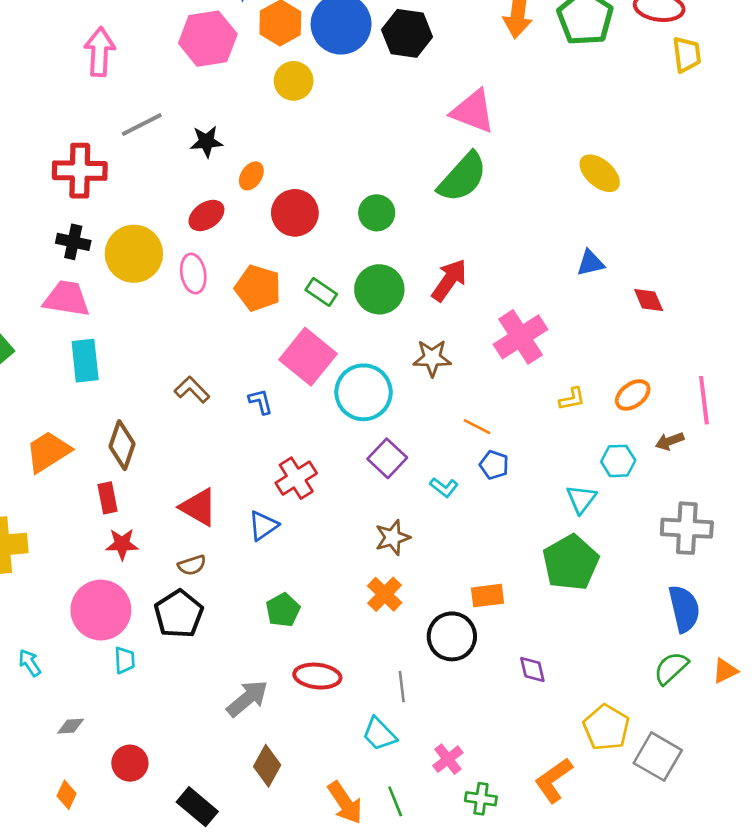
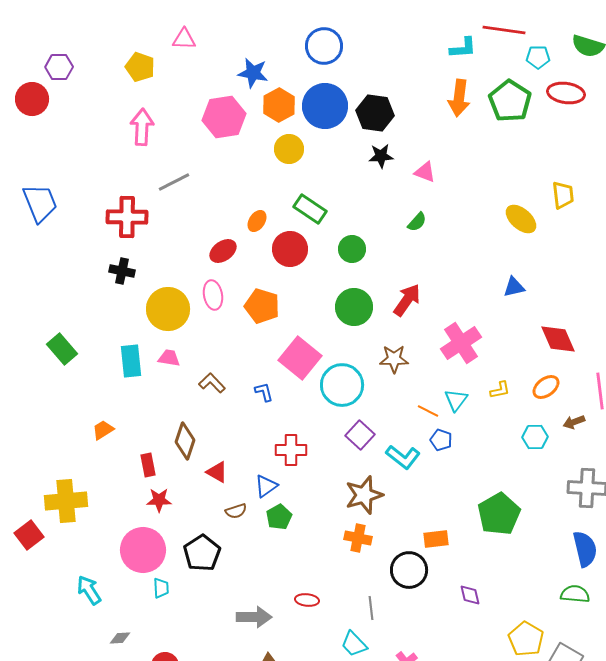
yellow trapezoid: (687, 54) -> (563, 195), moved
pink triangle: (473, 111) -> (425, 172), size x0.6
black star: (206, 142) -> (381, 156), moved
green semicircle: (462, 177) -> (417, 222), size x0.5
yellow circle: (134, 254) -> (168, 309), moved
green rectangle: (321, 292) -> (310, 209), moved, size x1.4
pink trapezoid: (67, 299) -> (169, 358), moved, size x0.6
red diamond: (649, 300) -> (558, 339), moved, size x1.5
brown diamond: (122, 445) -> (185, 441), moved
orange trapezoid: (48, 452) -> (103, 430), size x0.6
red cross: (296, 478) -> (291, 450), turned 32
cyan L-shape: (444, 487) -> (403, 457), size x1.6
cyan triangle: (581, 499) -> (456, 400), moved
red triangle: (199, 507) -> (217, 472), size x0.7
brown star: (393, 537) -> (364, 495), size x1.4
brown semicircle: (192, 565) -> (236, 511), moved
orange cross: (385, 594) -> (358, 538), turned -32
green pentagon: (283, 610) -> (279, 517), moved
cyan arrow: (30, 663) -> (89, 590), size x1.4
green semicircle: (671, 668) -> (575, 594), turned 48
red ellipse: (317, 676) -> (307, 600), size x0.7
gray arrow: (247, 698) -> (254, 617), turned 40

